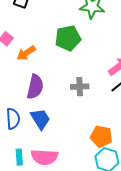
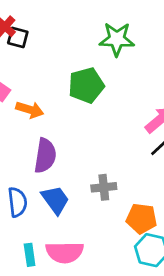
orange arrow: (26, 53) -> (30, 110), turned -126
gray cross: (80, 87) -> (104, 187), moved

